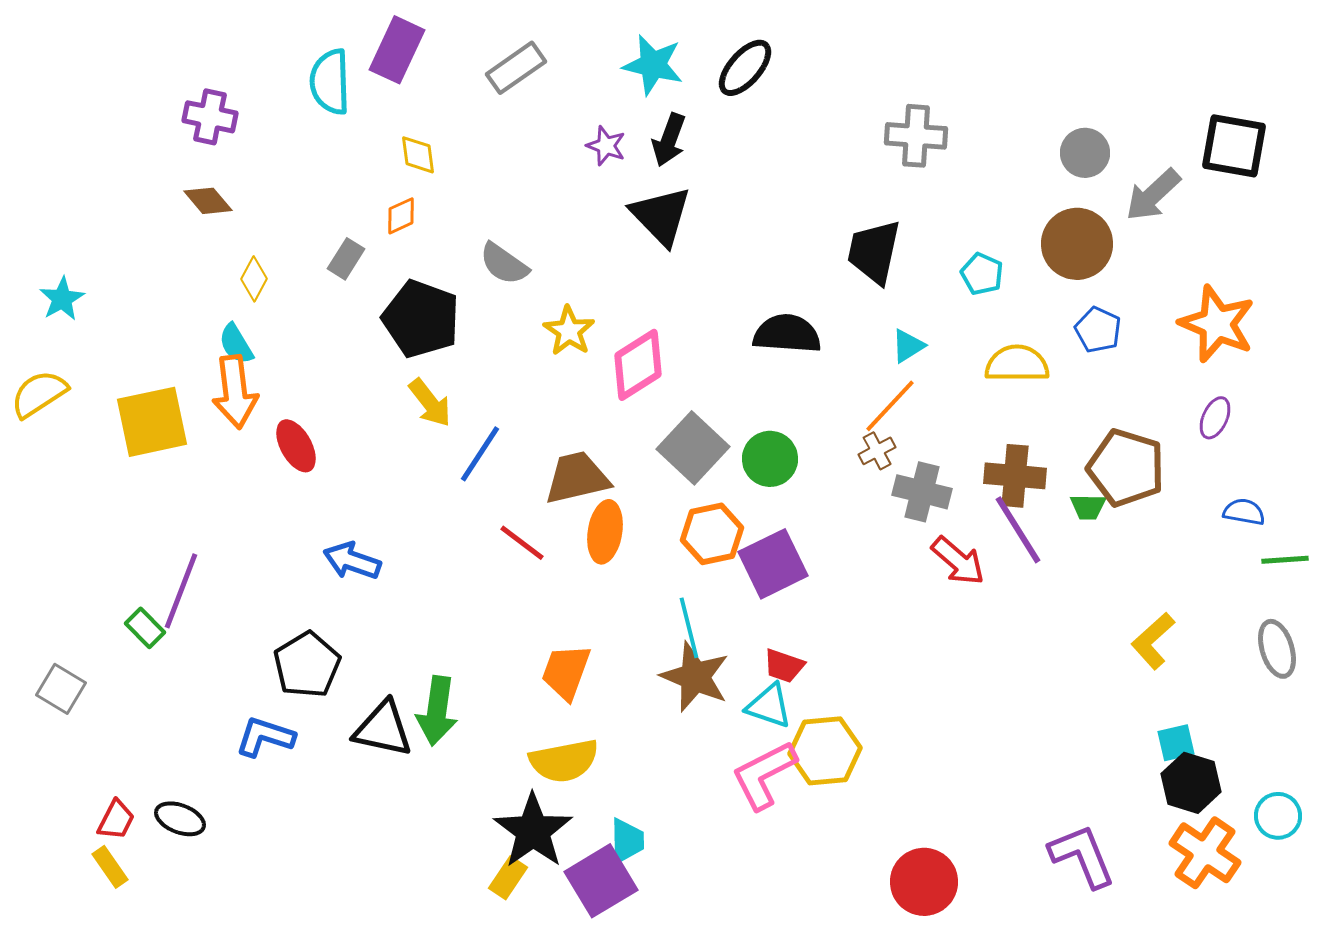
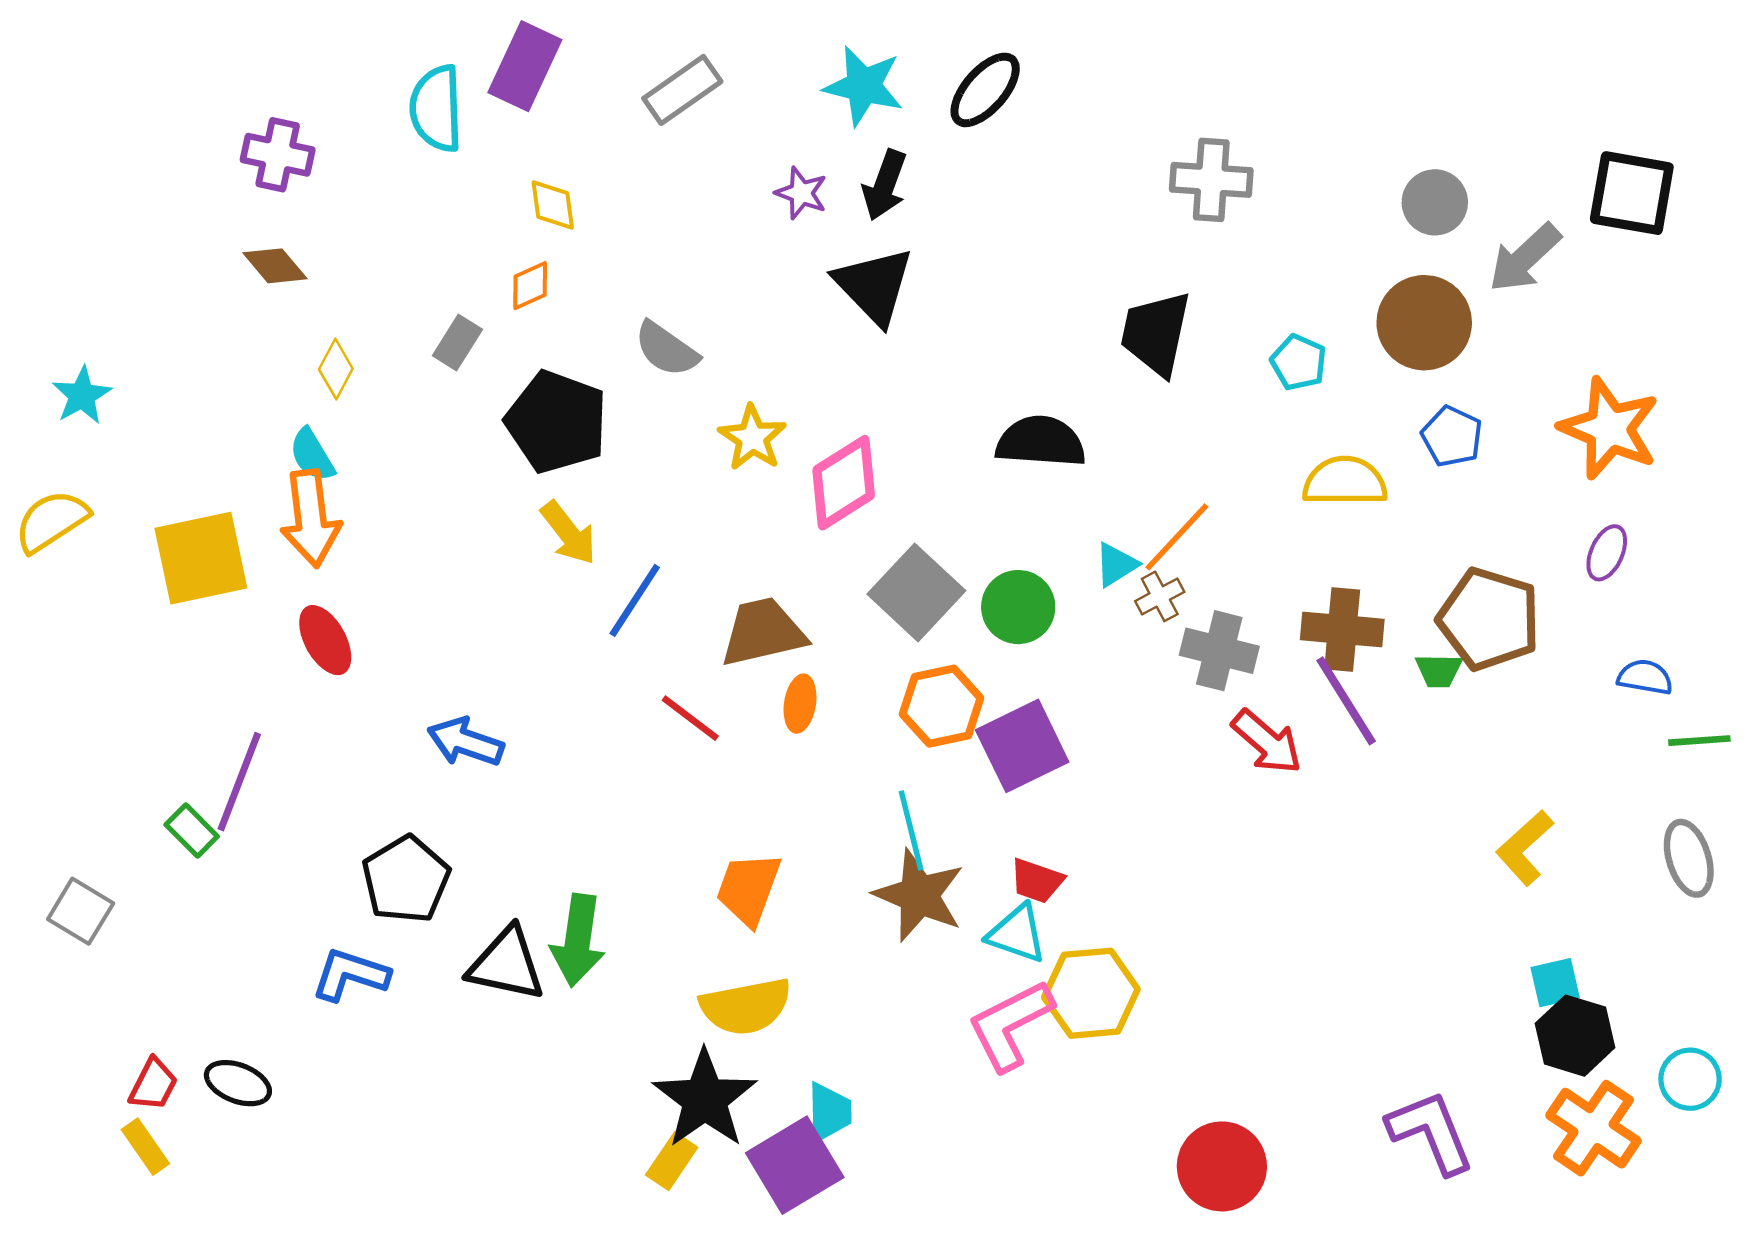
cyan triangle: (908, 346) -> (1116, 565), moved
red ellipse: (296, 446) -> (325, 640), moved
orange ellipse: (605, 532) -> (800, 704), size x0.7

